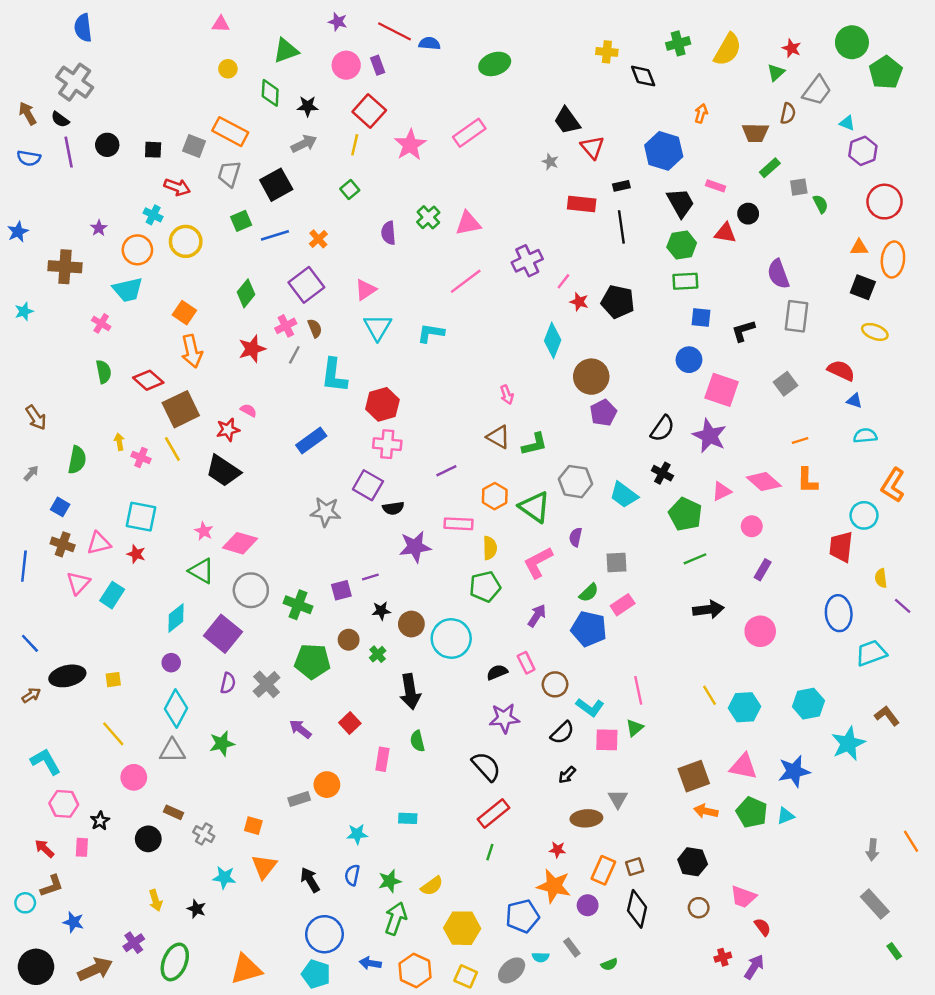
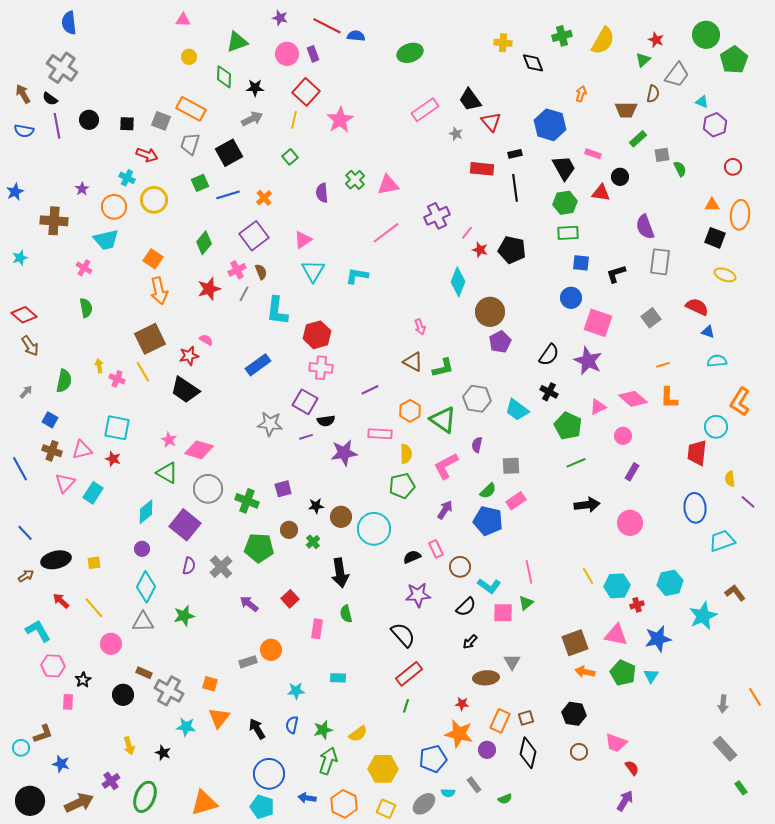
pink rectangle: (469, 133) -> (425, 110), moved
red circle: (885, 202) -> (733, 167), size x0.6
red diamond: (148, 380) -> (24, 315), moved
blue line: (24, 566) -> (20, 469), turned -35
purple line: (370, 577) -> (306, 437), moved
cyan triangle: (786, 816) -> (651, 676), turned -35
gray cross: (204, 834) -> (169, 691), size x1.6
red arrow: (44, 849) -> (61, 601), moved
red cross: (723, 957) -> (637, 605), moved

